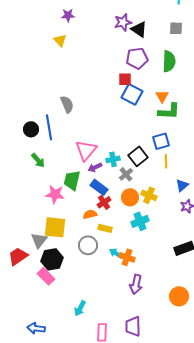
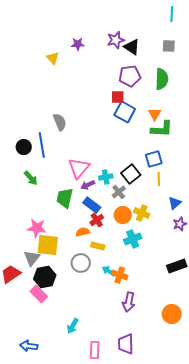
purple star: (68, 15) -> (78, 44), moved
pink star: (55, 194) -> (37, 228), moved

